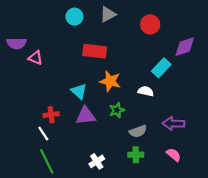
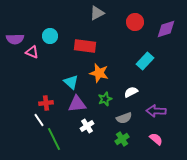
cyan circle: (74, 17) -> (50, 36), moved
purple diamond: (185, 47) -> (166, 29), moved
white semicircle: (146, 91) -> (131, 92), moved, turned -40
green cross: (136, 155) -> (122, 139), turned -32
green line: (47, 161) -> (54, 139), moved
white cross: (97, 161) -> (87, 126), moved

